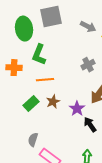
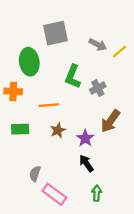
green ellipse: (24, 29) -> (29, 62), moved
green L-shape: (39, 55) -> (73, 77), moved
green rectangle: (31, 104) -> (20, 129), moved, turned 42
black arrow: (90, 125) -> (86, 163), moved

